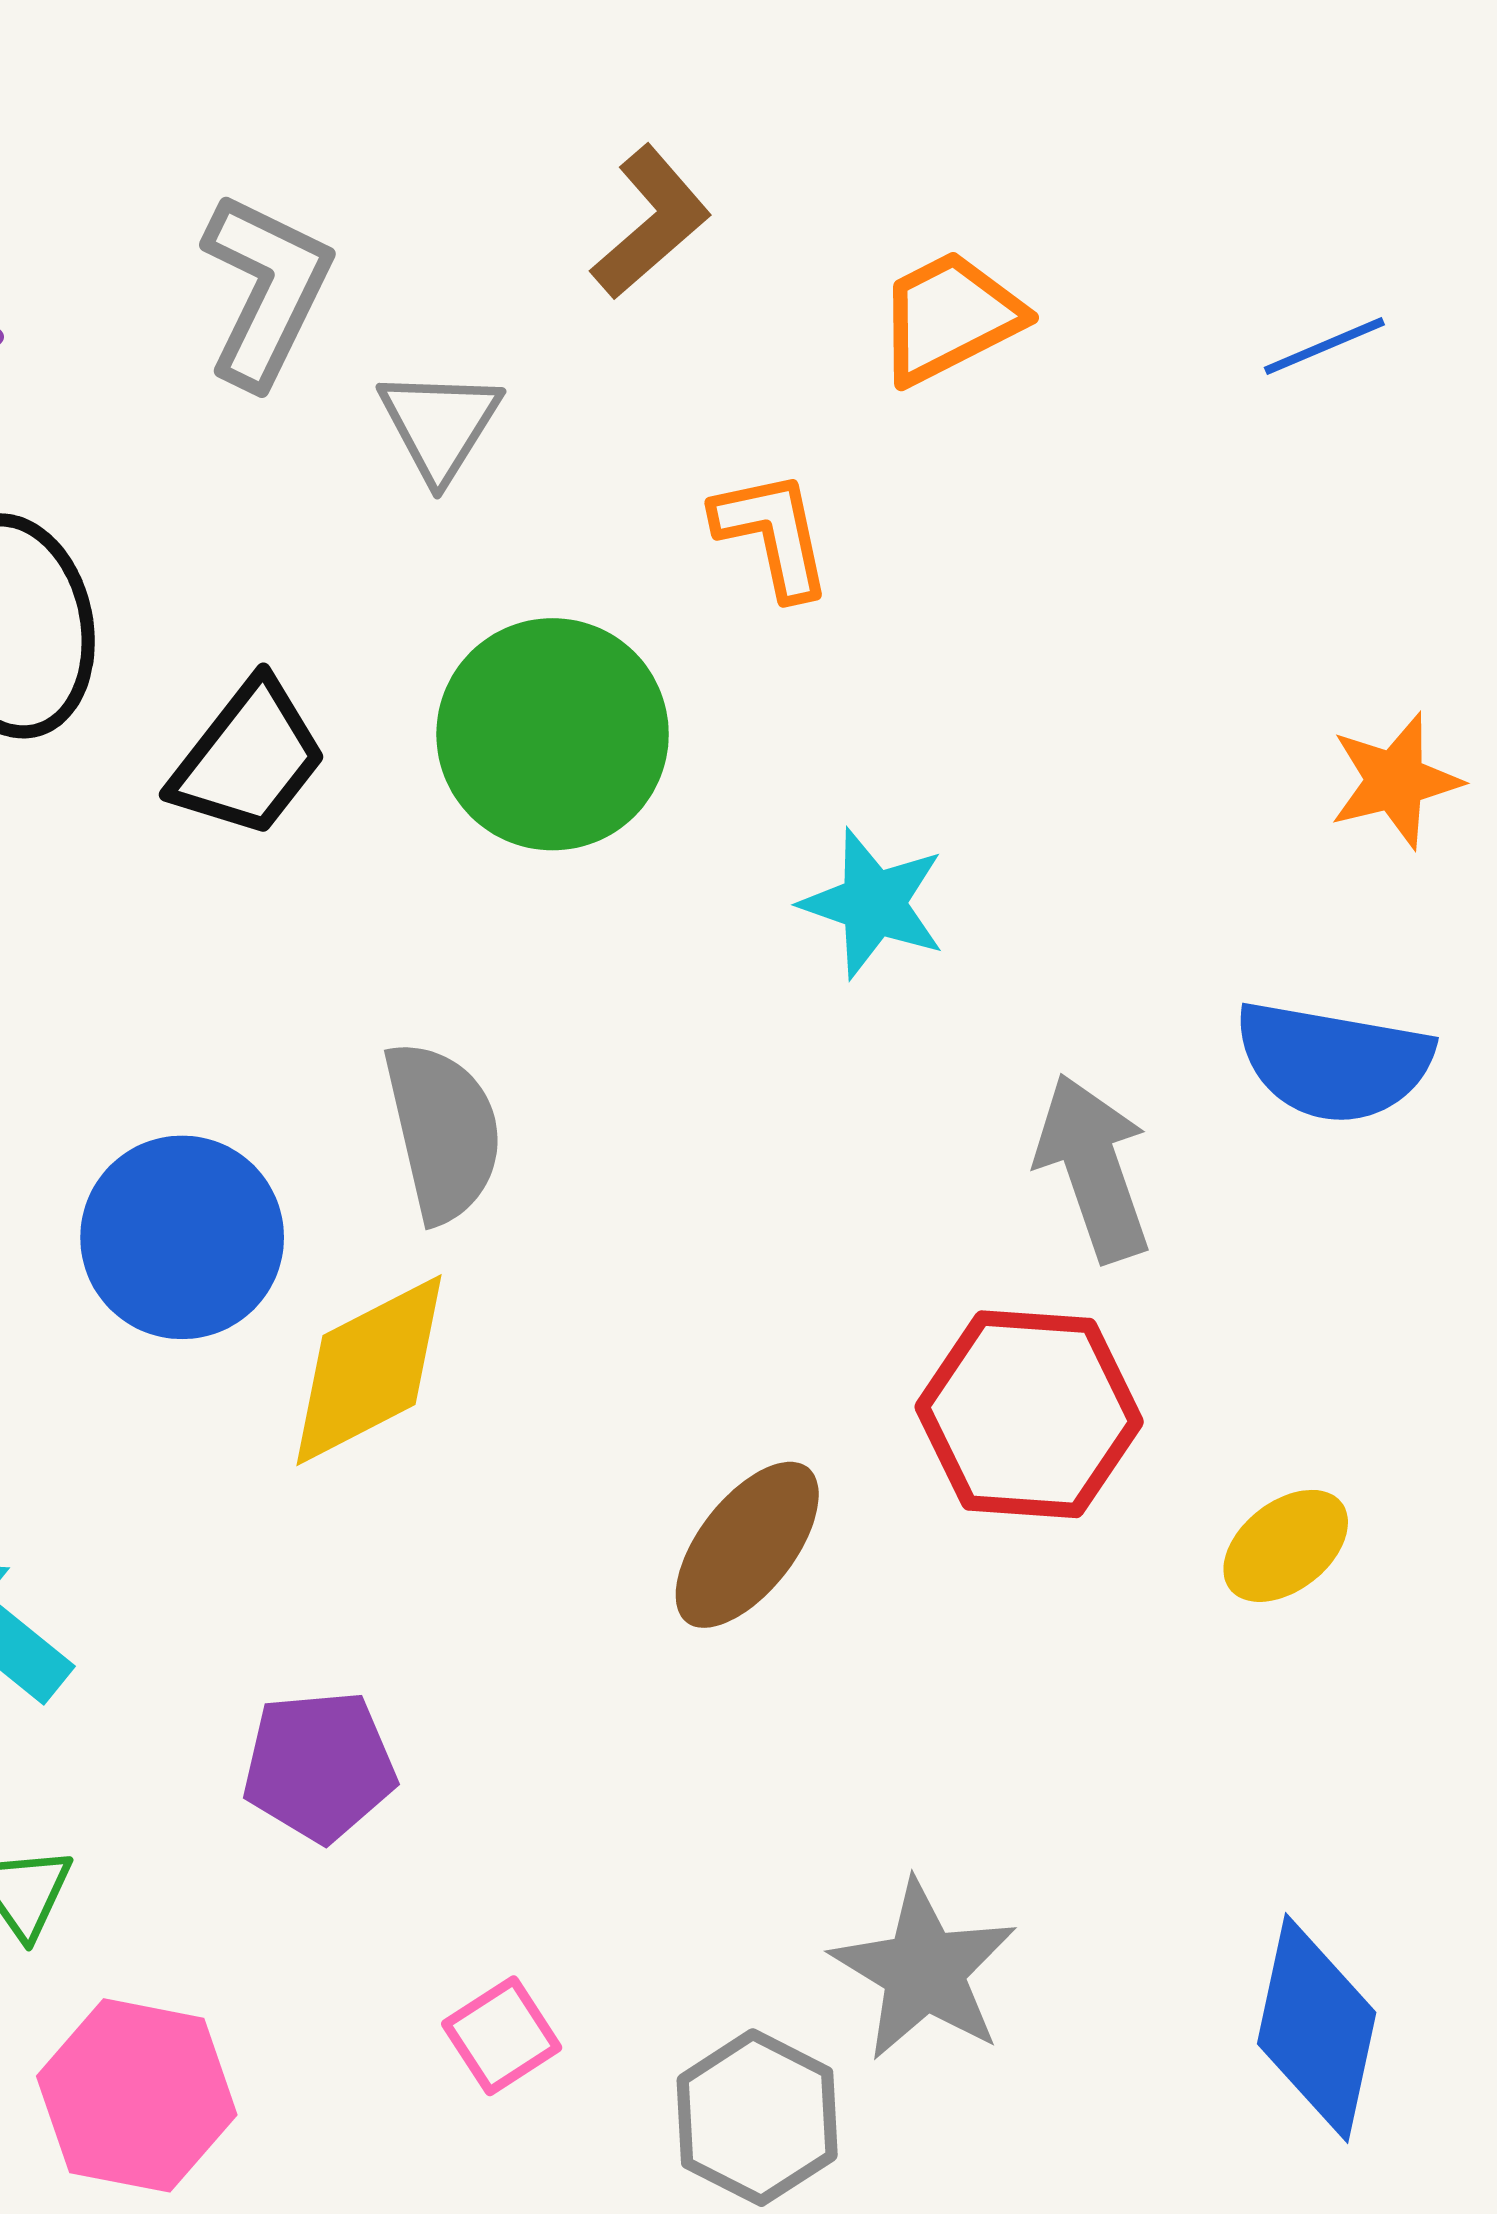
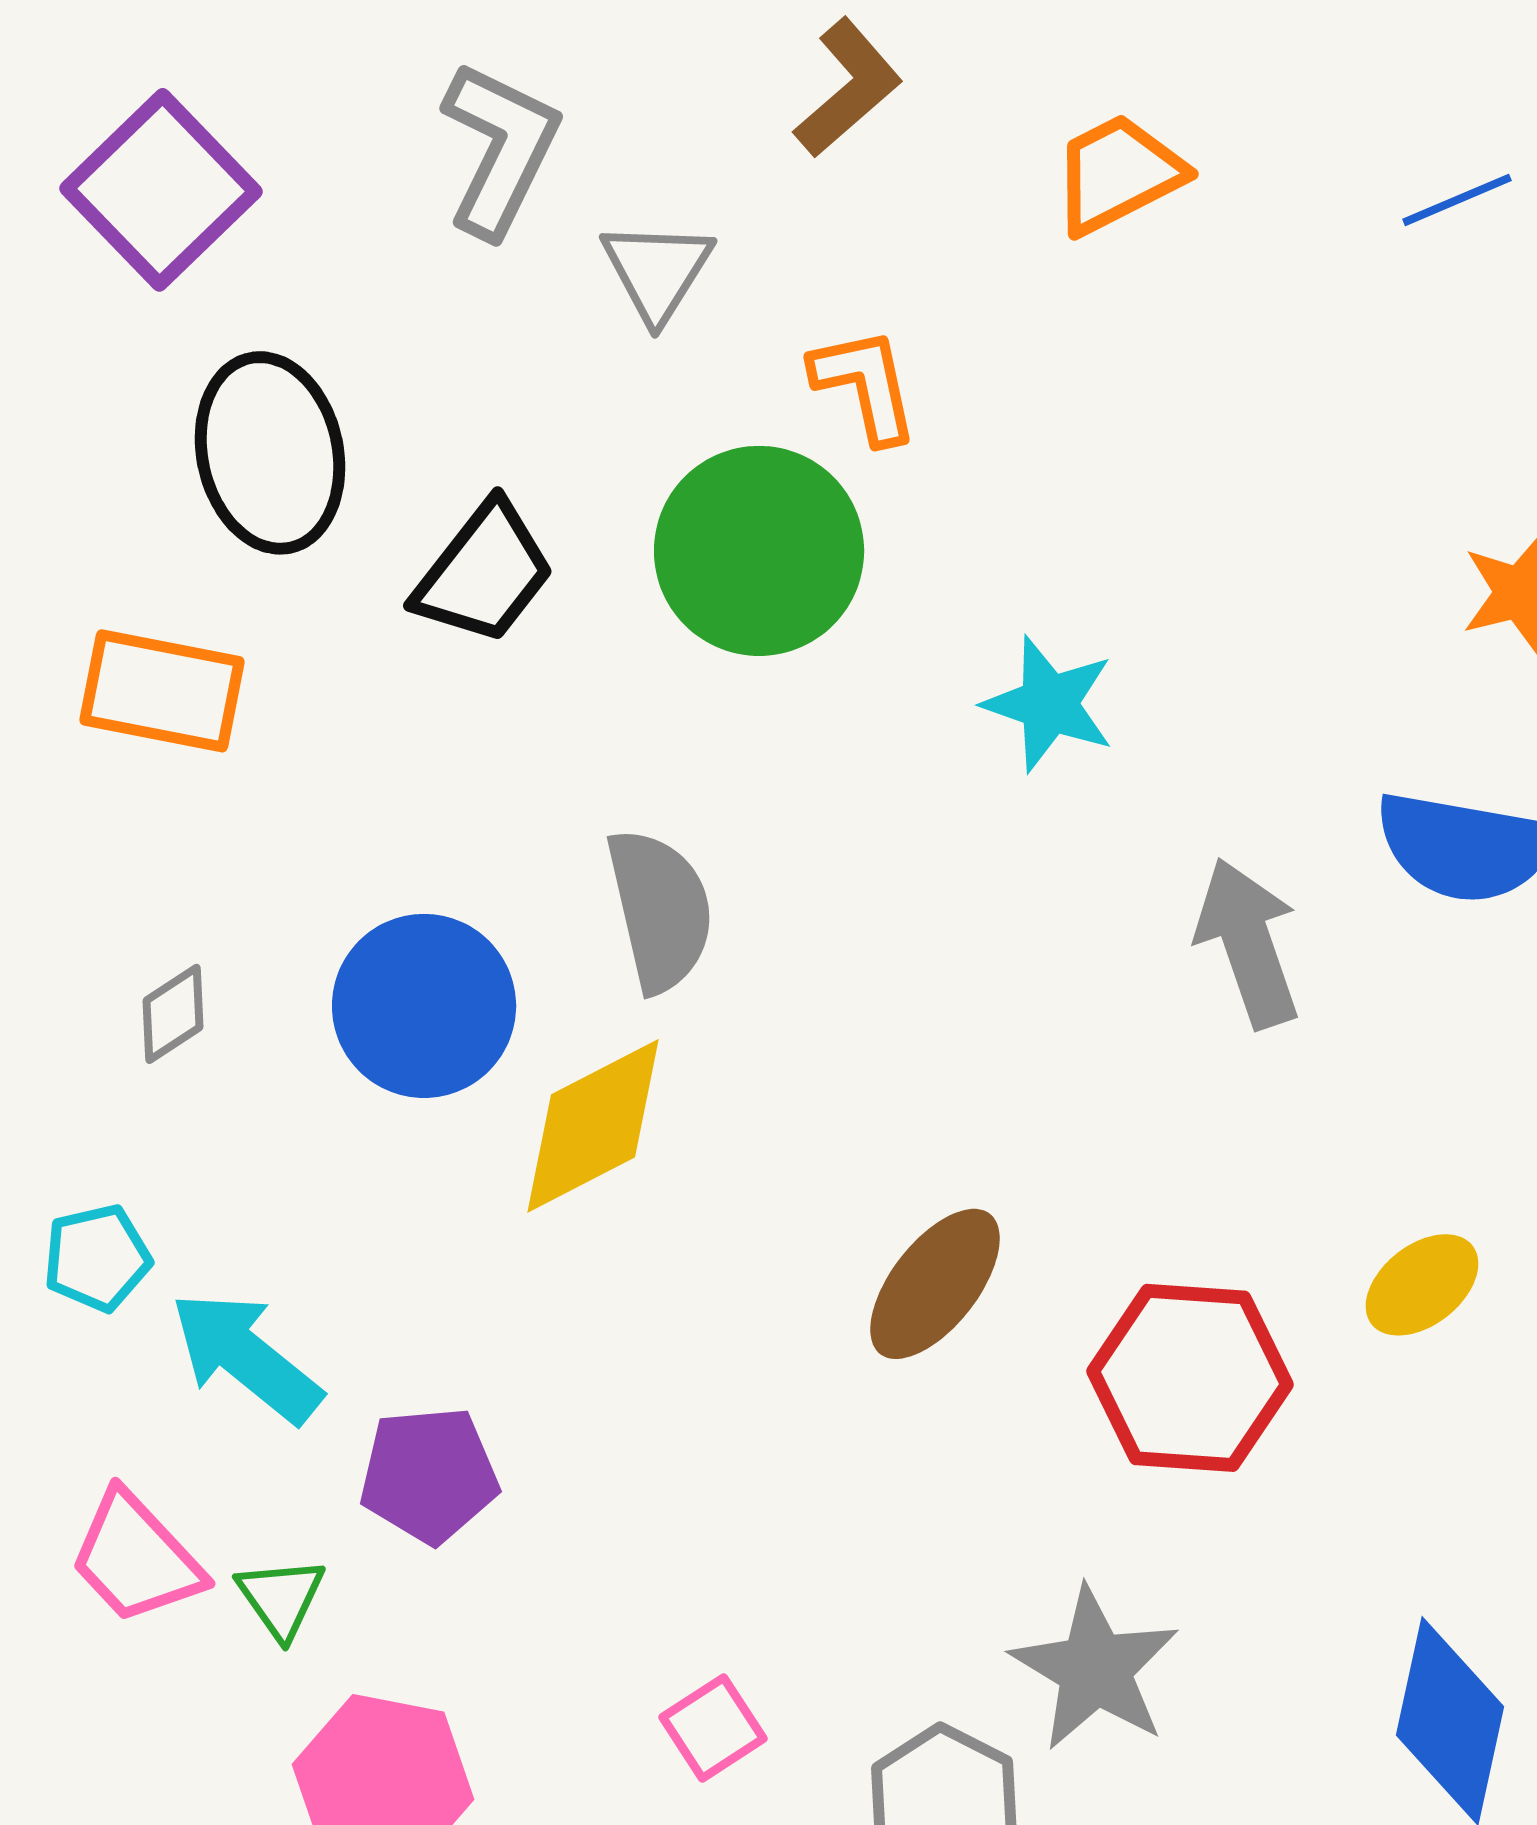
orange L-shape: (773, 534) -> (865, 385), moved
red hexagon: (1029, 1414) -> (1190, 1378), moved
purple pentagon: (319, 1766) -> (429, 1475), moved

